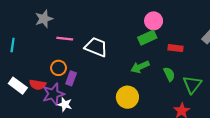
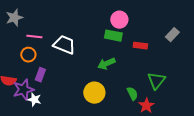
green rectangle: (147, 38) -> (113, 36), turned 36
orange circle: (59, 68) -> (28, 55), moved
green semicircle: (169, 74) -> (132, 94), moved

